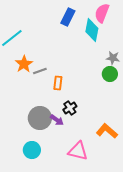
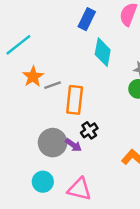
cyan diamond: (92, 30) -> (103, 52), moved
orange rectangle: (58, 83) -> (75, 100), size x1.6
pink triangle: (78, 151) -> (79, 189), moved

